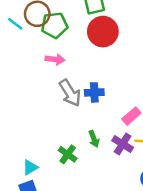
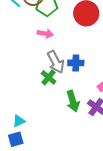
green arrow: (94, 139) -> (73, 101), size x1.5
green cross: (68, 154) -> (49, 77), moved

